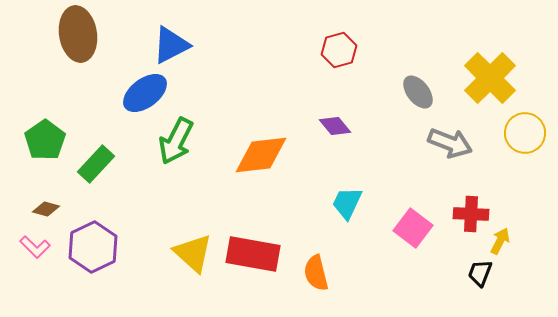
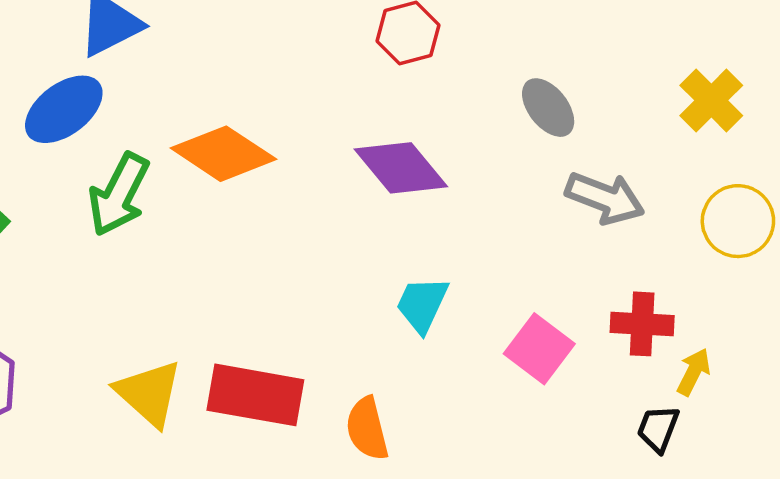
yellow cross: (490, 78) -> (711, 100), moved, size x0.7
purple diamond: (335, 126) -> (401, 168), size x1.6
yellow circle: (525, 133) -> (738, 221), moved
orange diamond: (261, 155) -> (223, 154), moved, turned 40

